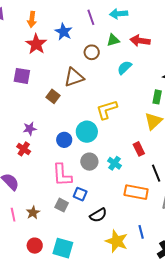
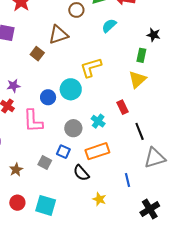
gray circle: (89, 162) -> (73, 128), moved
pink L-shape: (62, 175) -> (33, 121), moved
orange rectangle: (136, 192) -> (97, 151), moved, turned -30
black semicircle: (98, 215) -> (81, 173), turned 78
blue line: (141, 232) -> (128, 180), moved
yellow star: (117, 241) -> (99, 199), size x0.6

